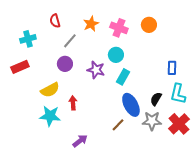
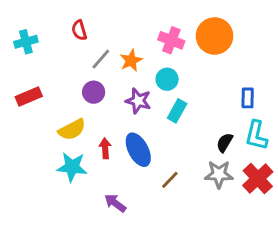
orange star: (91, 24) -> (131, 60), moved
orange circle: (149, 25) -> (215, 36), size x1.6
cyan cross: (28, 39) -> (26, 42), moved
blue ellipse: (131, 105) -> (138, 150), moved
purple arrow: (80, 141) -> (115, 203), turned -105

